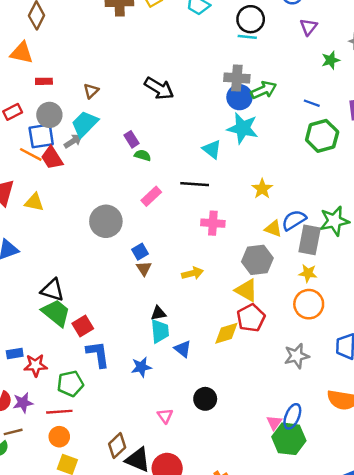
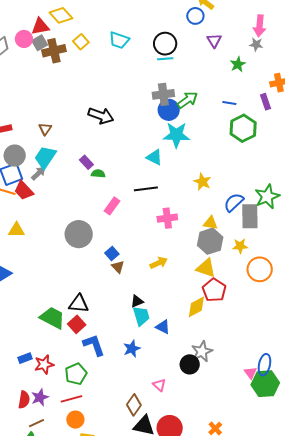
yellow triangle: (273, 229) -> (210, 223), moved
yellow star: (308, 273) -> (240, 246), moved
black triangle: (52, 290) -> (79, 304), moved
gray star: (297, 356) -> (202, 352), moved
brown diamond: (117, 446) -> (134, 405), moved

